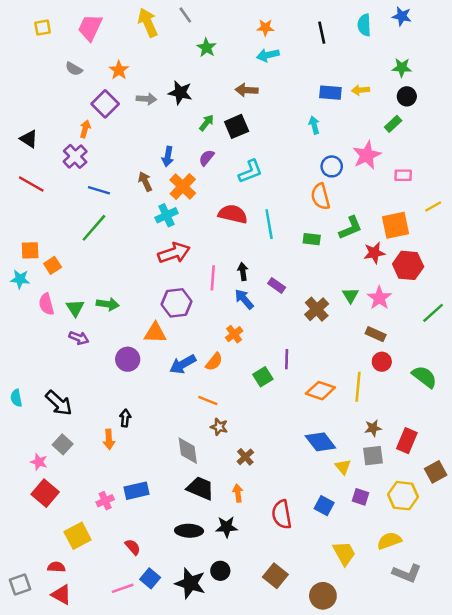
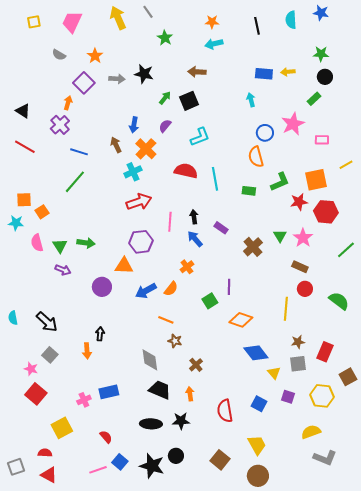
orange diamond: (320, 391) -> (241, 320), moved
yellow trapezoid: (344, 553) -> (257, 445), moved

